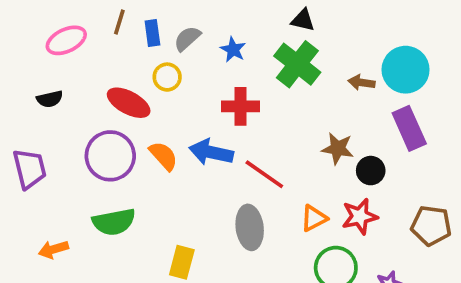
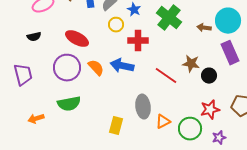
yellow circle: (167, 77) -> (116, 25), moved
red line: (264, 174) -> (166, 76), moved
red star: (360, 216) -> (210, 110), moved
orange triangle: (314, 218) -> (163, 122), moved
yellow rectangle: (182, 262) -> (116, 126), moved

